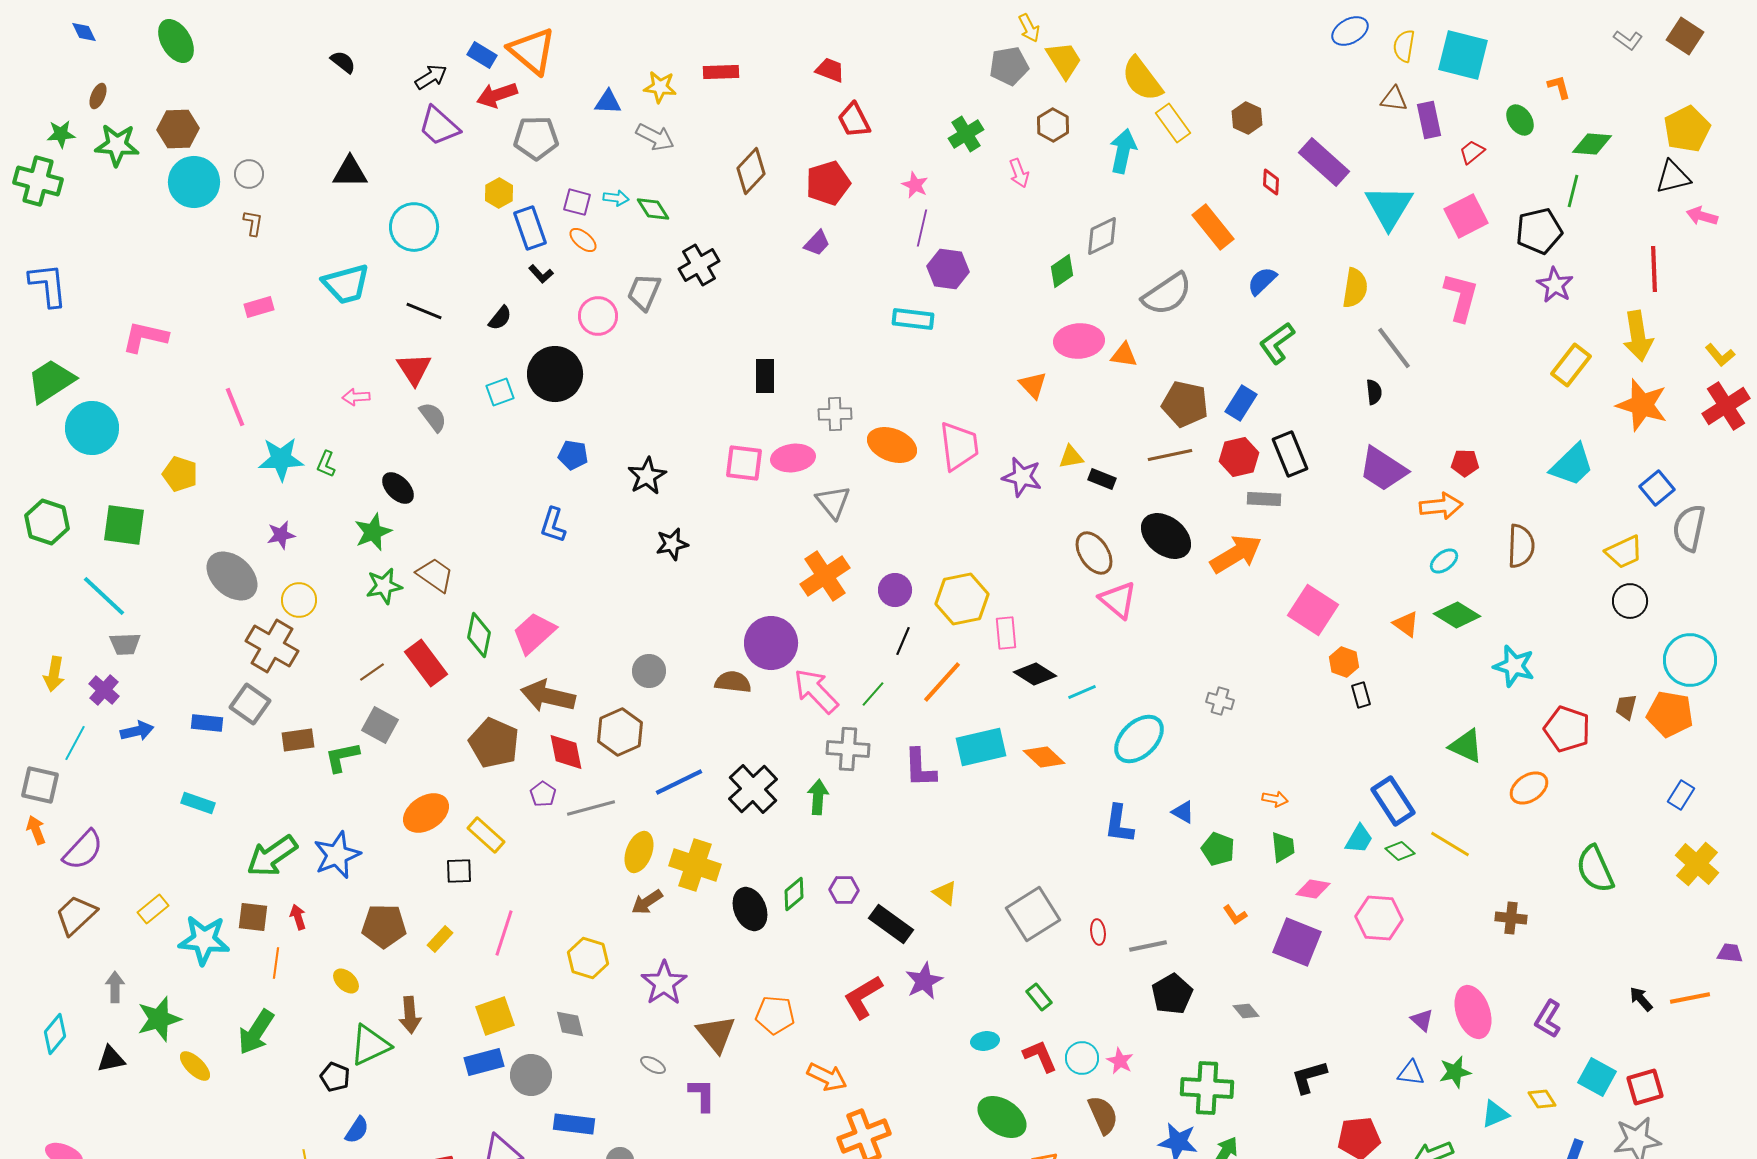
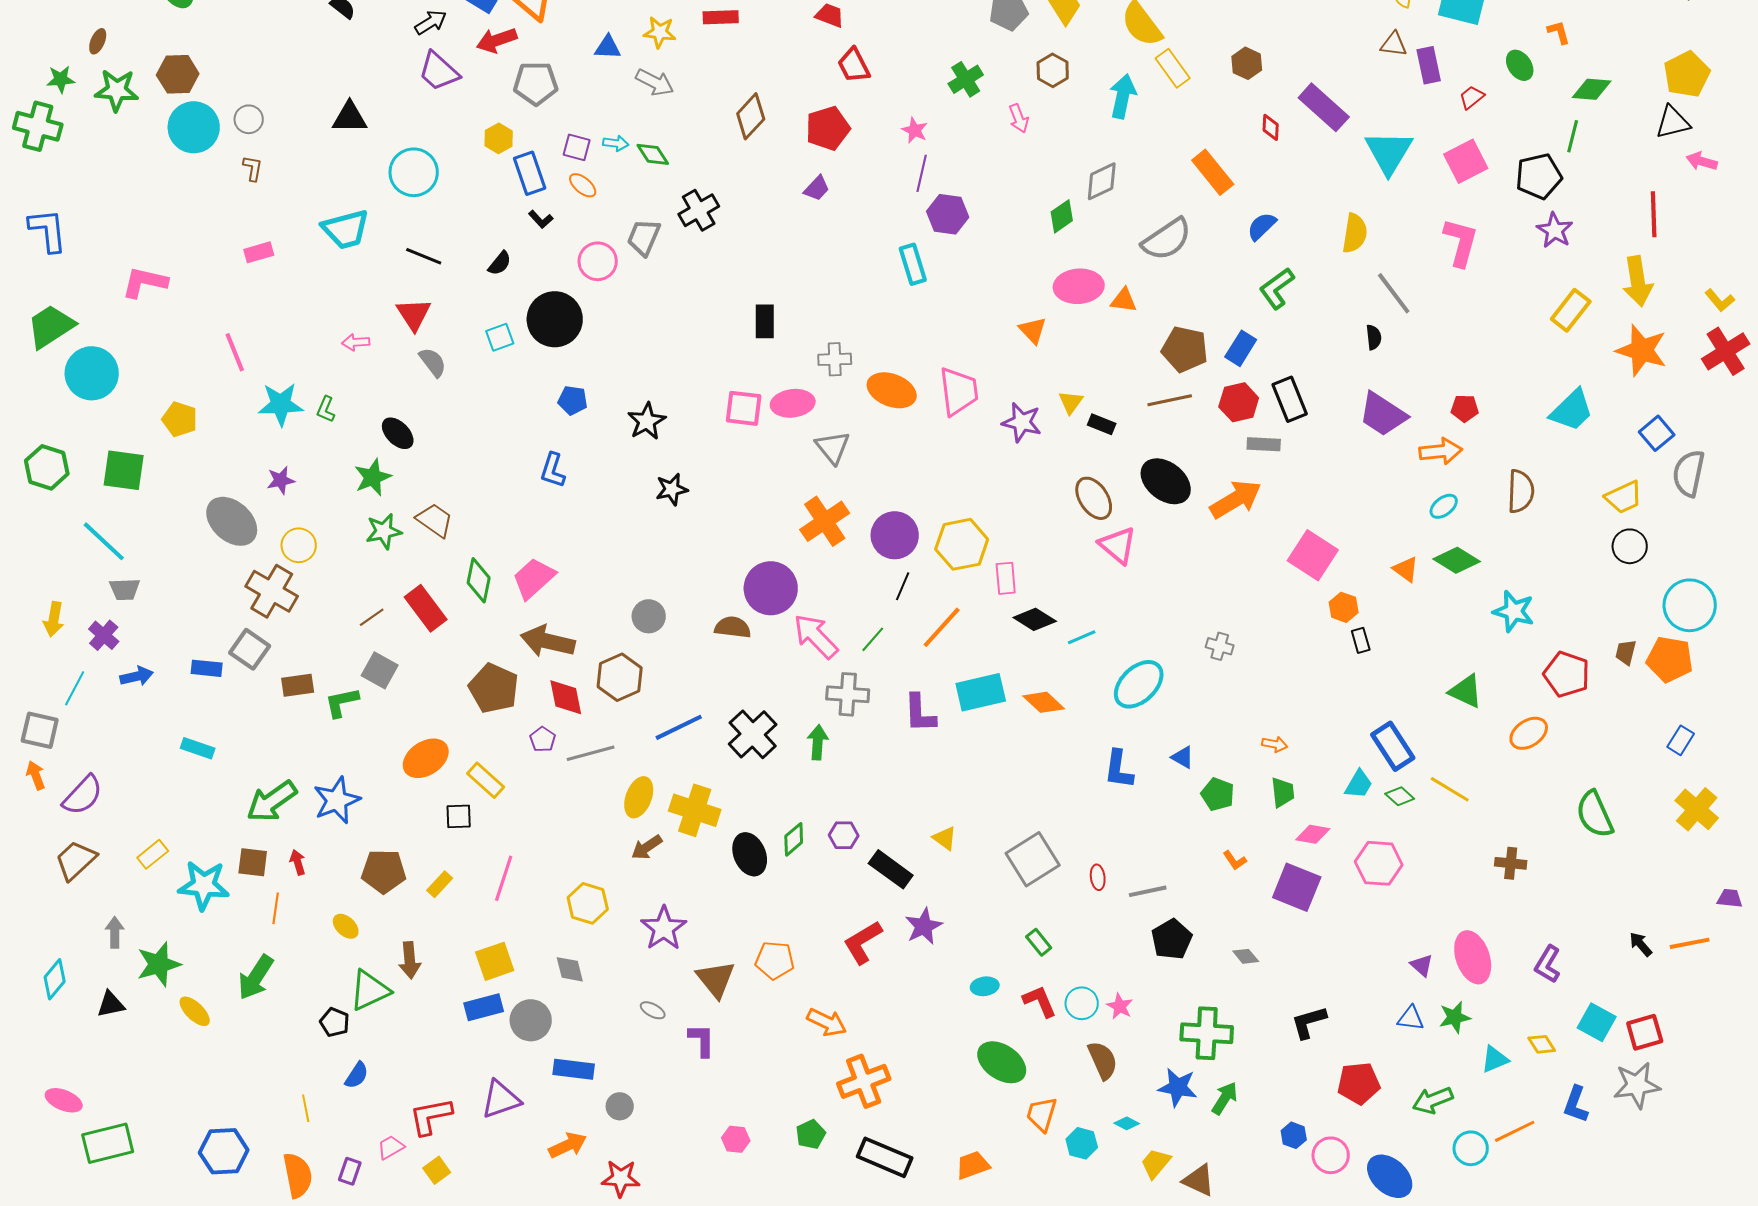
cyan rectangle: (913, 319) -> (913, 264), turned 66
yellow triangle: (1071, 457) -> (1071, 402), turned -44
purple circle: (895, 590) -> (895, 535), size x1.4

